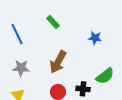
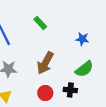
green semicircle: (105, 76) -> (84, 69), moved

